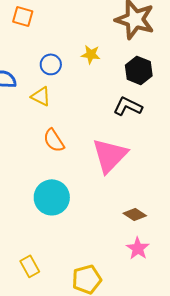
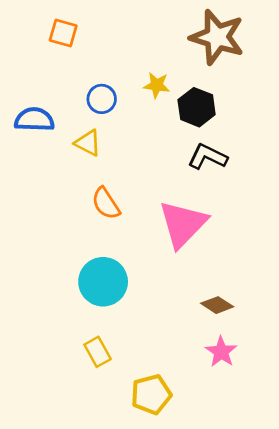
black hexagon: (139, 70) -> (197, 107), moved
yellow rectangle: (30, 266) -> (98, 352), moved

